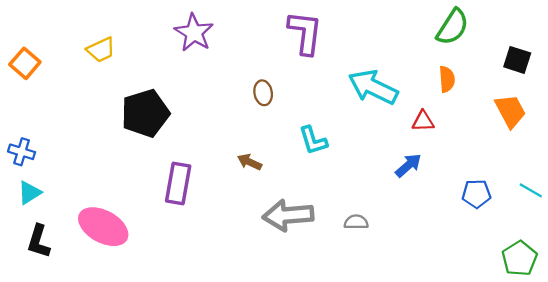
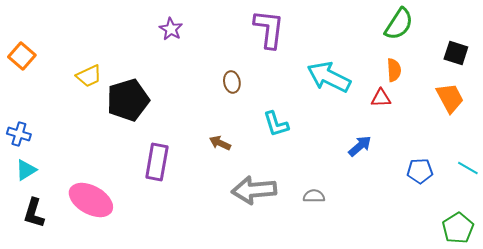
purple star: (194, 33) -> (171, 29), size x0.7
yellow trapezoid: (101, 50) -> (89, 76), moved
red triangle: (423, 121) -> (381, 98), moved

